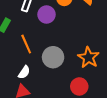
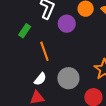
gray circle: (53, 57) -> (68, 78), moved

